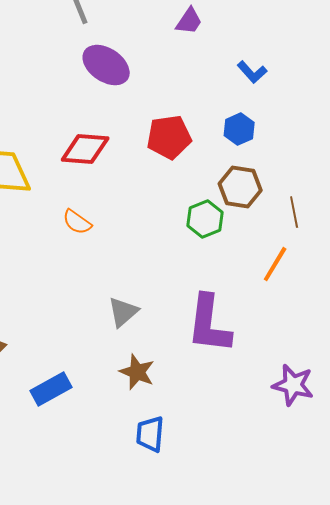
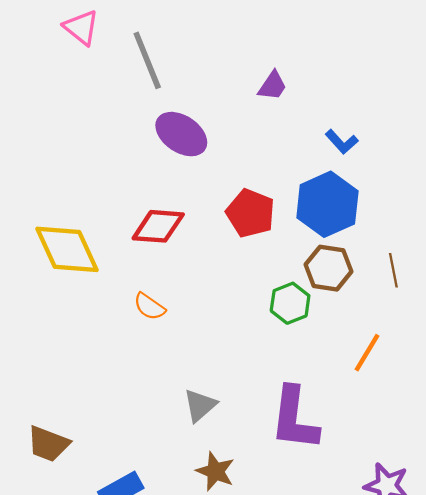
blue hexagon: (239, 129) -> (327, 204), size x1.8
red pentagon: (169, 137) -> (250, 213), turned 30
brown line: (294, 212) -> (393, 270), moved

